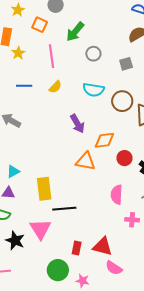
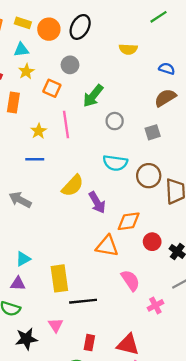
yellow star: (18, 53) -> (39, 131), moved
yellow semicircle: (55, 87) -> (73, 186), moved, size x1.5
pink semicircle: (117, 195) -> (130, 280), moved, turned 144
pink cross: (132, 220) -> (155, 305), moved, turned -32
pink triangle: (40, 229) -> (56, 325), size x0.6
black star: (15, 241) -> (26, 339), turned -30
red rectangle: (77, 248) -> (89, 343), moved

